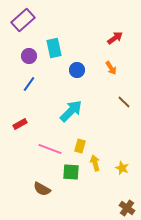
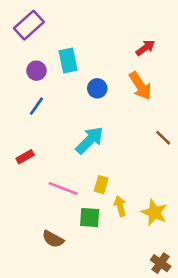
orange arrow: (111, 68) -> (140, 86), size x1.6
brown line: (124, 102) -> (163, 138), moved
yellow star: (122, 168) -> (154, 212), size x1.5

